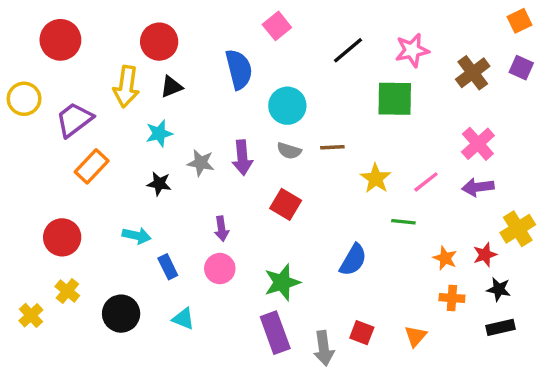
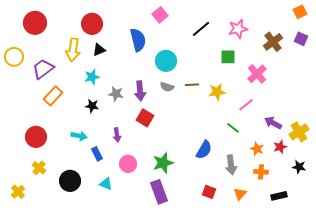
green square: (395, 99) -> (228, 57), size x0.7
pink cross: (478, 144) -> (257, 74), moved
yellow star: (376, 178) -> (217, 92), moved, turned 30
purple arrow: (478, 187) -> (273, 123), moved, turned 36
red square: (286, 204) -> (145, 118), moved
green line: (403, 222) -> (233, 128), turned 32
purple arrow: (222, 229) -> (117, 135), moved
pink circle: (220, 269) -> (128, 164), moved
black star: (499, 289) -> (299, 167), moved
yellow cross: (31, 315) -> (18, 192), moved
black rectangle: (500, 327) -> (279, 196), moved
gray arrow: (324, 348) -> (231, 165), moved

